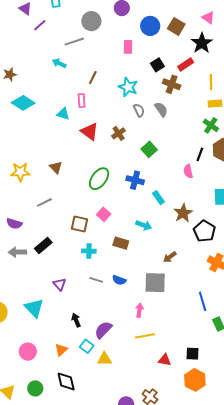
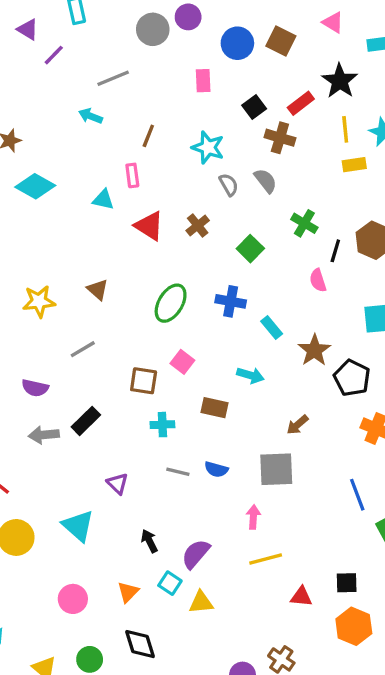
gray circle: (91, 21) -> (153, 29), moved
black star: (202, 43) -> (340, 81), moved
green cross: (211, 125) -> (304, 223), moved

